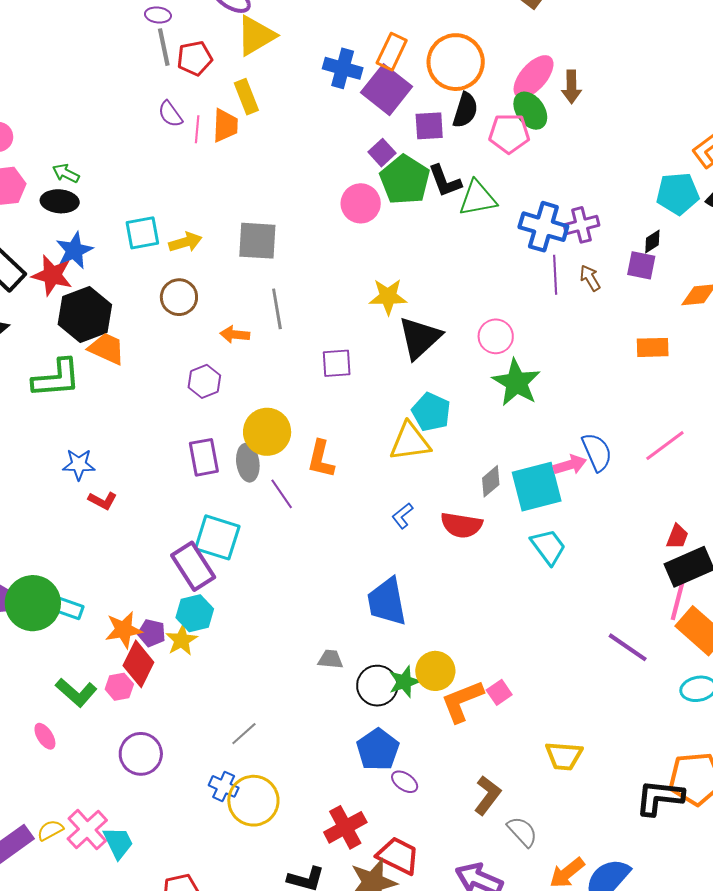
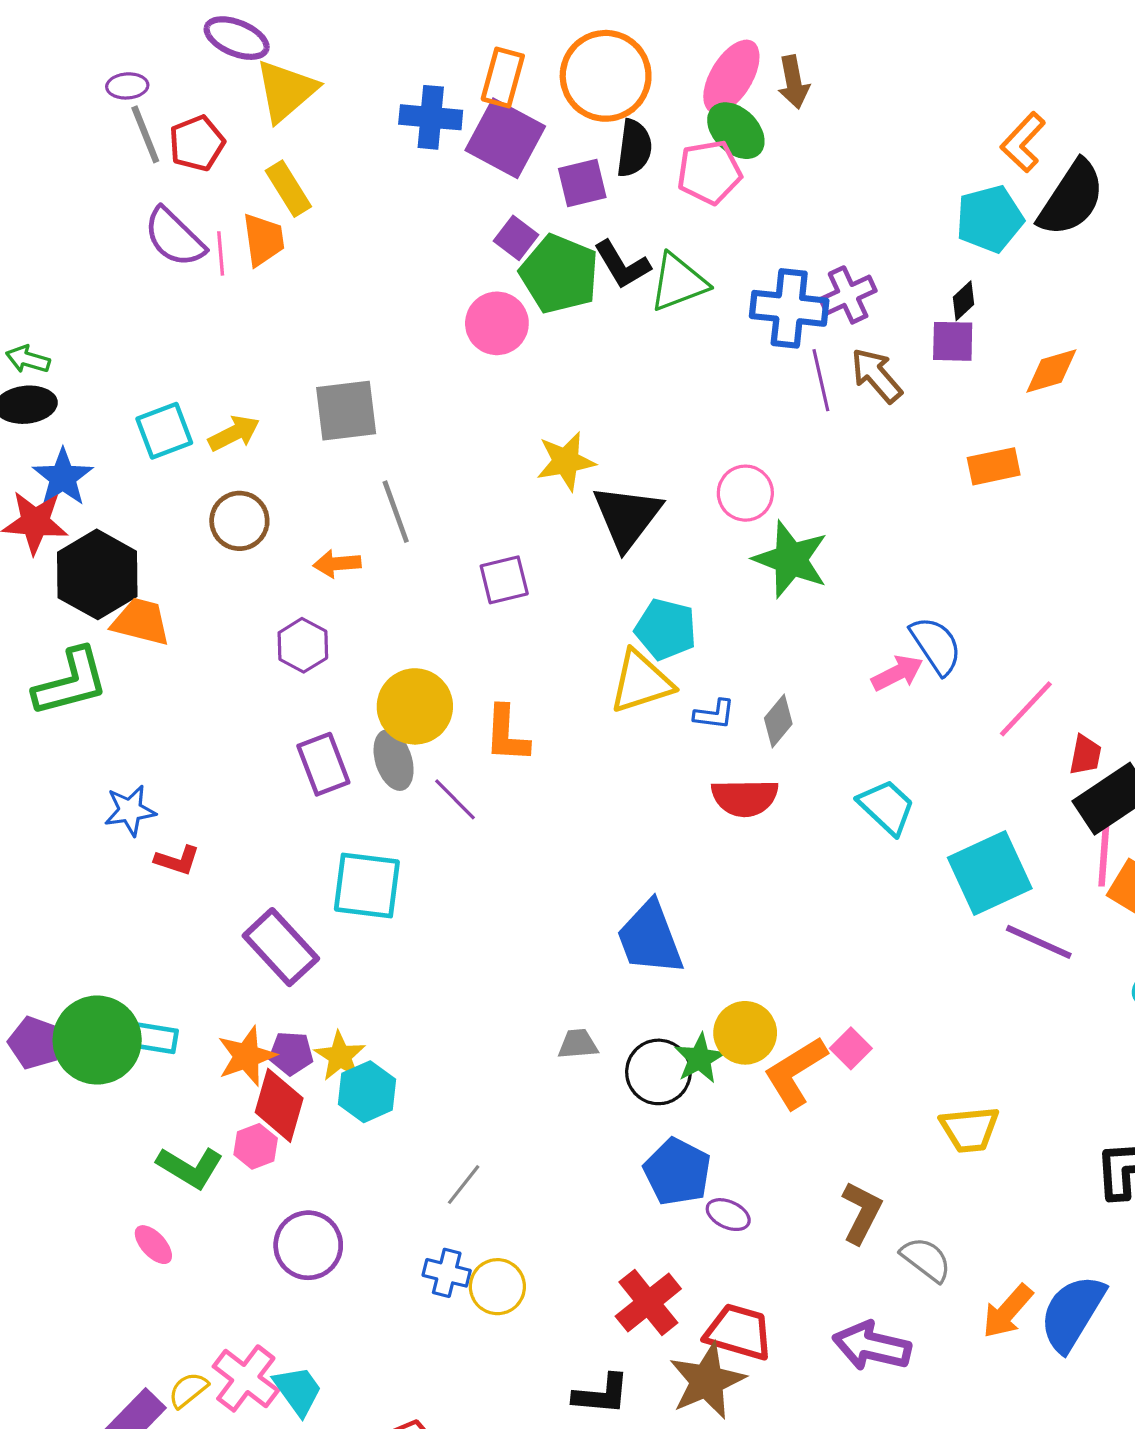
purple semicircle: (170, 114) -> (174, 237), size x1.5
brown arrow: (590, 278) -> (876, 375), size x1.4
pink line: (665, 446) -> (1026, 709), moved
cyan square: (537, 487) -> (990, 873), moved
blue L-shape: (402, 516) -> (714, 714), moved, turned -124
purple rectangle: (193, 566) -> (281, 947), moved
cyan hexagon: (195, 613) -> (367, 1092), moved
yellow circle: (253, 801) -> (497, 1287), size x0.7

